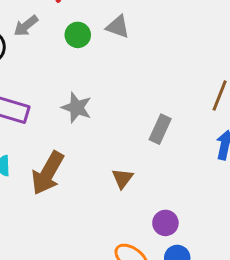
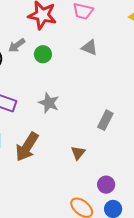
gray triangle: (118, 27) -> (89, 48), moved
green circle: (78, 35) -> (43, 54), moved

